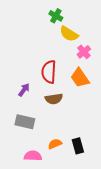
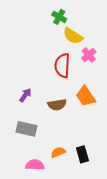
red semicircle: (49, 72) -> (62, 66), moved
orange trapezoid: (80, 78) -> (86, 96), moved

